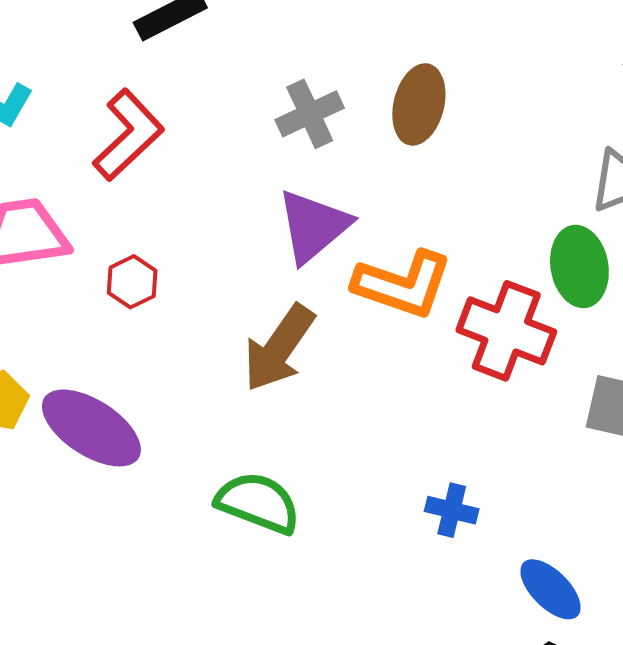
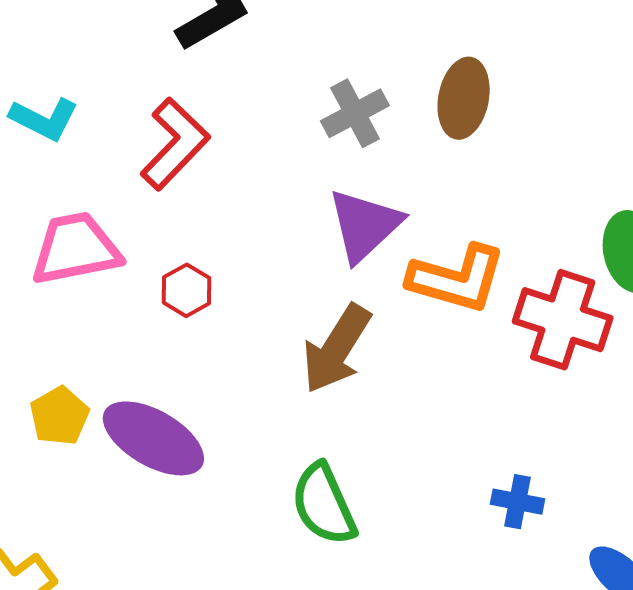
green semicircle: (258, 503) -> (324, 504), turned -132

